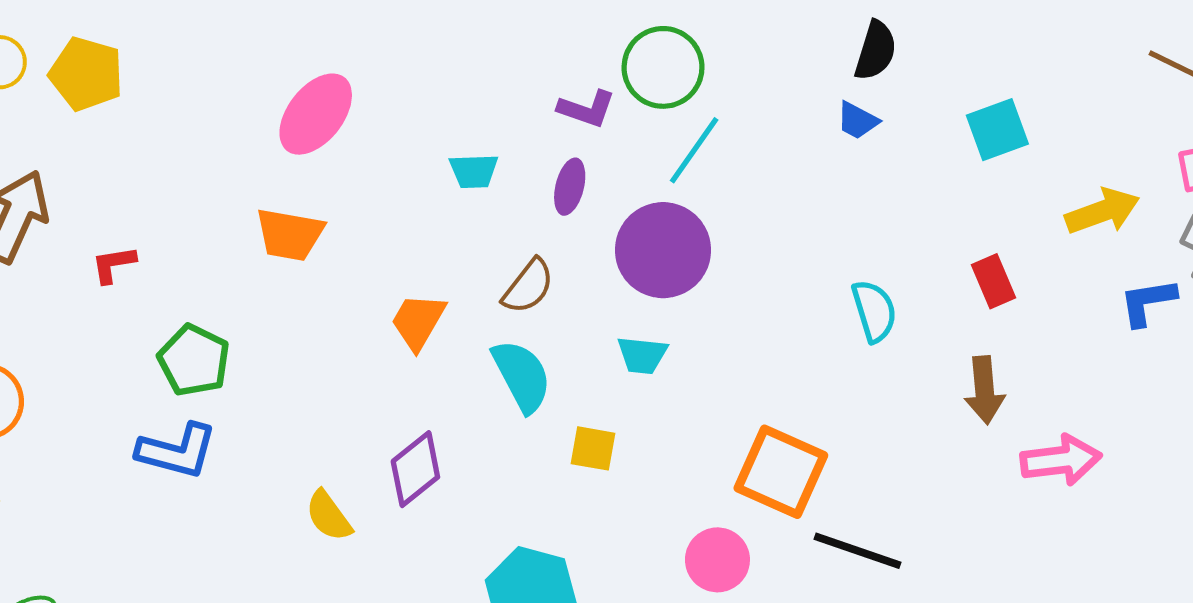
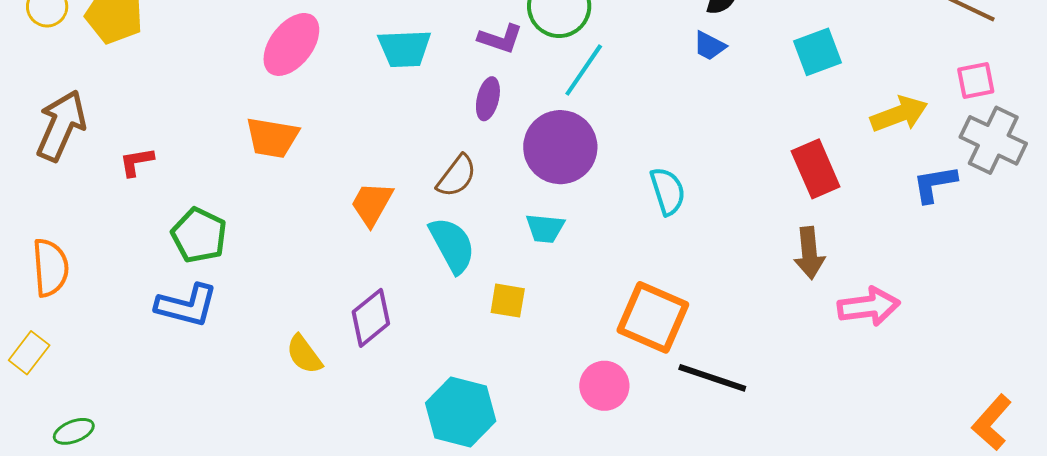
cyan trapezoid: (474, 171) -> (404, 48), moved, size x1.4
red rectangle: (993, 281) -> (816, 169), size x1.4
cyan semicircle: (874, 311) -> (668, 191), moved

